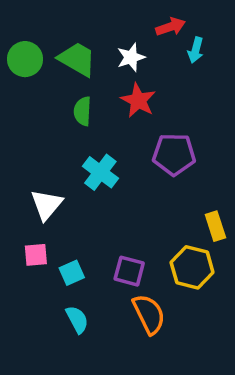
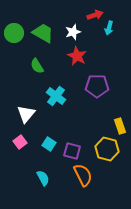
green semicircle: (82, 111) -> (37, 66), moved, turned -35
pink square: (36, 255) -> (20, 142), turned -32
cyan square: (72, 273) -> (49, 144), moved, turned -32

